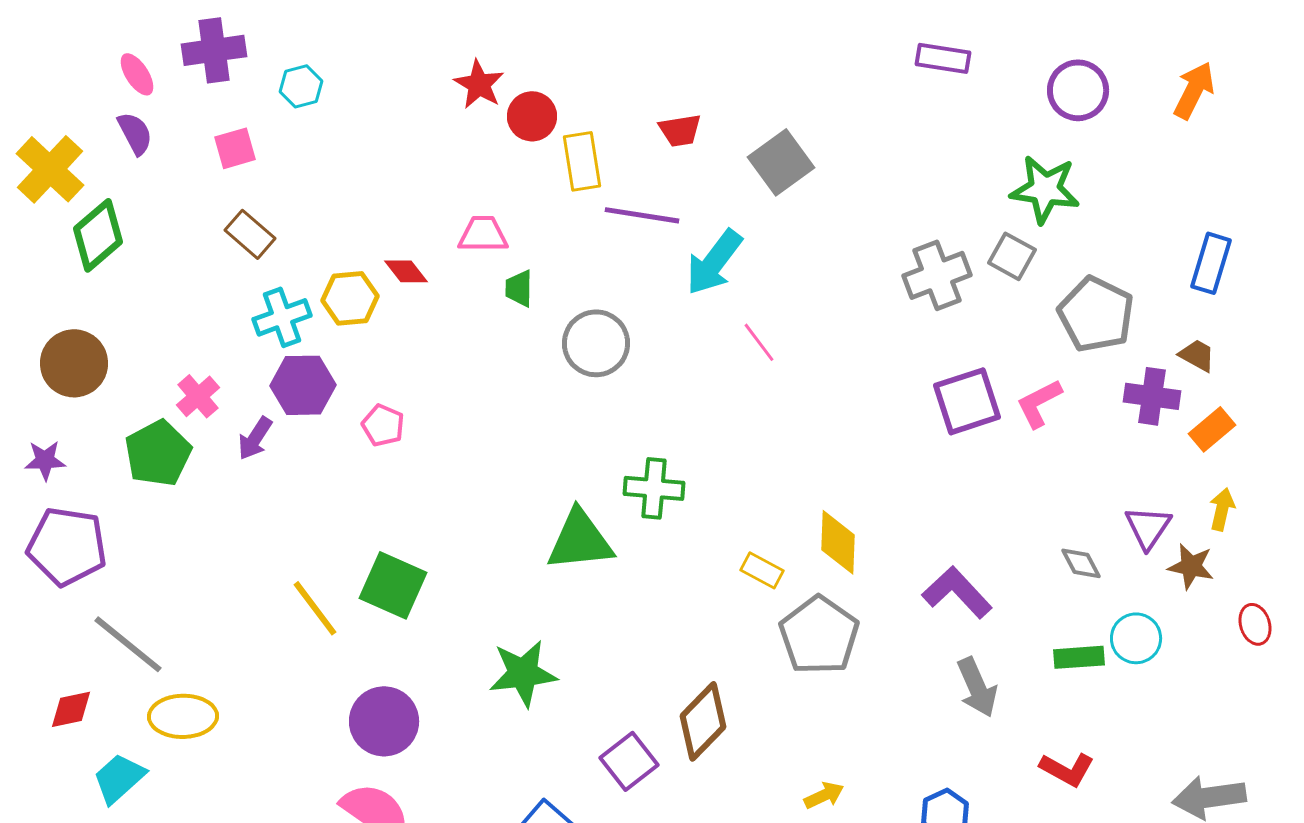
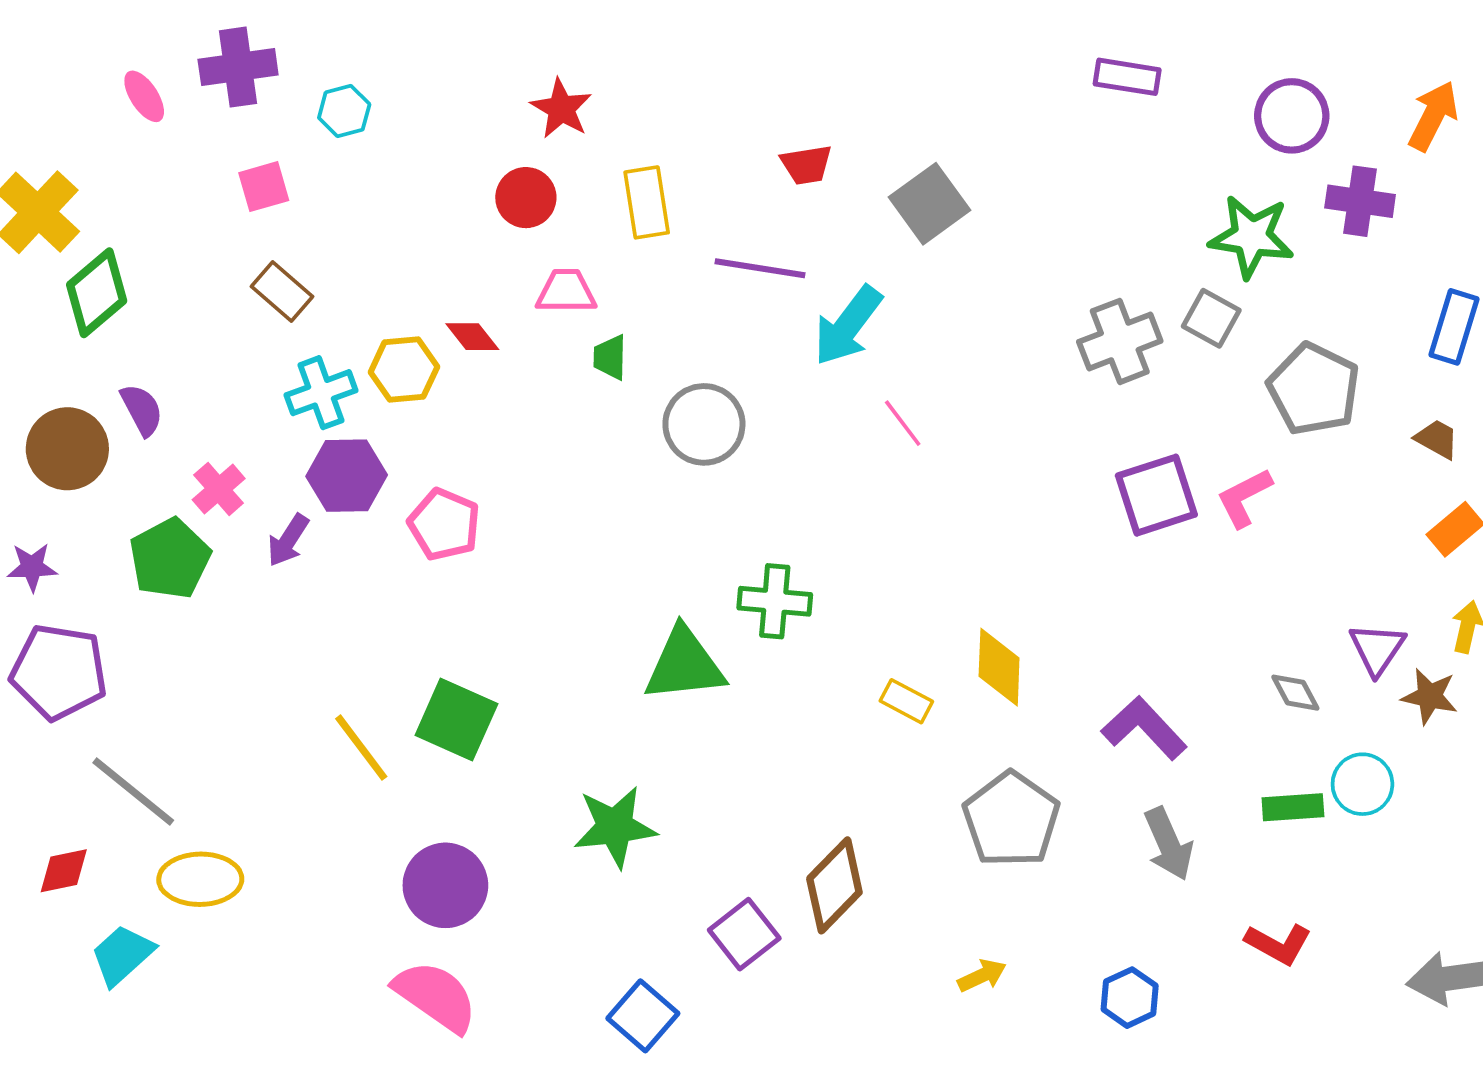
red circle: (532, 116) -> (526, 198), moved
purple semicircle: (135, 133) -> (142, 410), moved
yellow rectangle: (582, 161) -> (647, 202), moved
purple cross: (1152, 396) -> (1360, 201), moved
pink pentagon: (383, 425) -> (444, 524), size x1.4
gray pentagon: (819, 635) -> (1011, 820), moved

